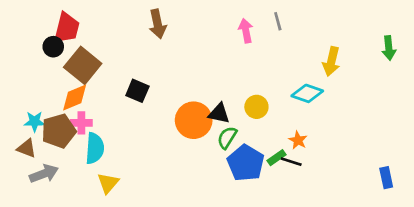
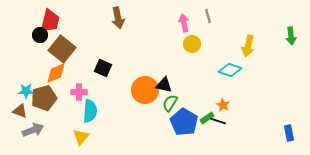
yellow circle: (256, 107) -> (192, 44), moved
pink cross: (81, 123) -> (79, 92), moved
cyan semicircle: (95, 148) -> (90, 111), moved

